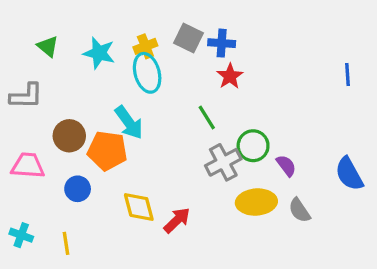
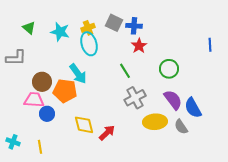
green circle: (253, 146) -> (169, 69), moved
pink trapezoid: (28, 166) -> (34, 100), moved
purple semicircle: (286, 166) -> (173, 100), size x1.5
blue semicircle: (349, 174) -> (193, 108), moved

